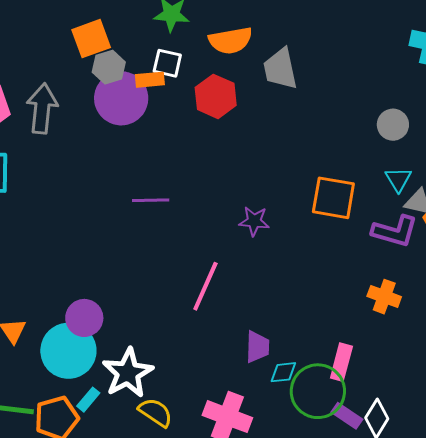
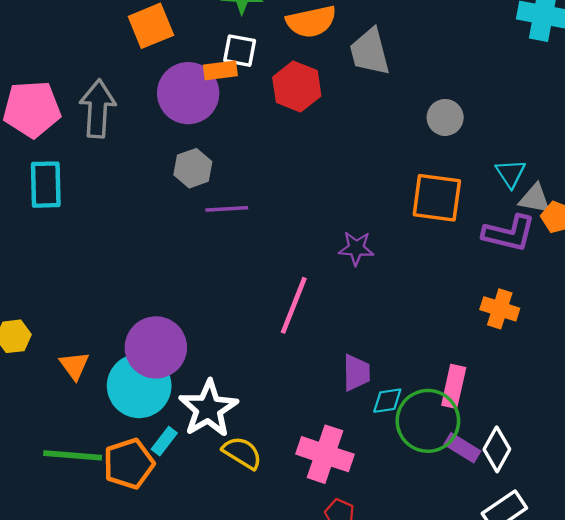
gray hexagon: (109, 67) -> (193, 168), moved
gray circle: (393, 125) -> (445, 117), moved
purple star: (254, 221) -> (356, 248), moved
purple circle: (84, 318) -> (156, 347), size x1.4

